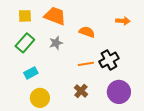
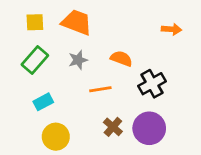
orange semicircle: (87, 32) -> (121, 59), moved
orange line: (86, 64) -> (100, 89), moved
purple circle: (119, 92) -> (149, 128), moved

